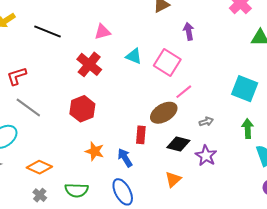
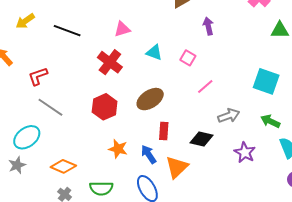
pink square: (167, 62) -> (188, 58), size x0.6
brown ellipse: (164, 113) -> (150, 99), moved
gray arrow: (206, 122) -> (229, 116), size x1.5
green arrow: (248, 128) -> (270, 121), turned -60
purple star: (206, 156) -> (245, 152), moved
orange triangle: (173, 179) -> (177, 167), moved, size x1.4

